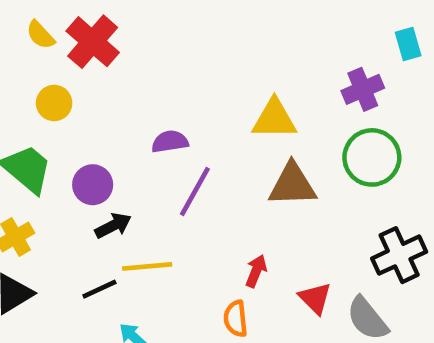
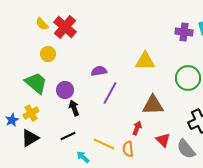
purple cross: (363, 89) -> (184, 32), moved, turned 30
brown triangle: (292, 185) -> (153, 105), moved
black arrow: (113, 226) -> (74, 108), turned -84
yellow line: (147, 266) -> (104, 144), moved, turned 30

